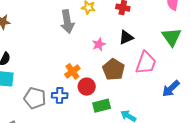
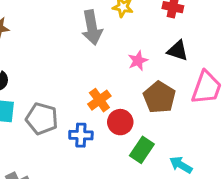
black triangle: (126, 37) -> (178, 51), turned 42
gray pentagon: (35, 98) -> (42, 119), moved
green rectangle: (102, 106) -> (142, 150), turned -42

